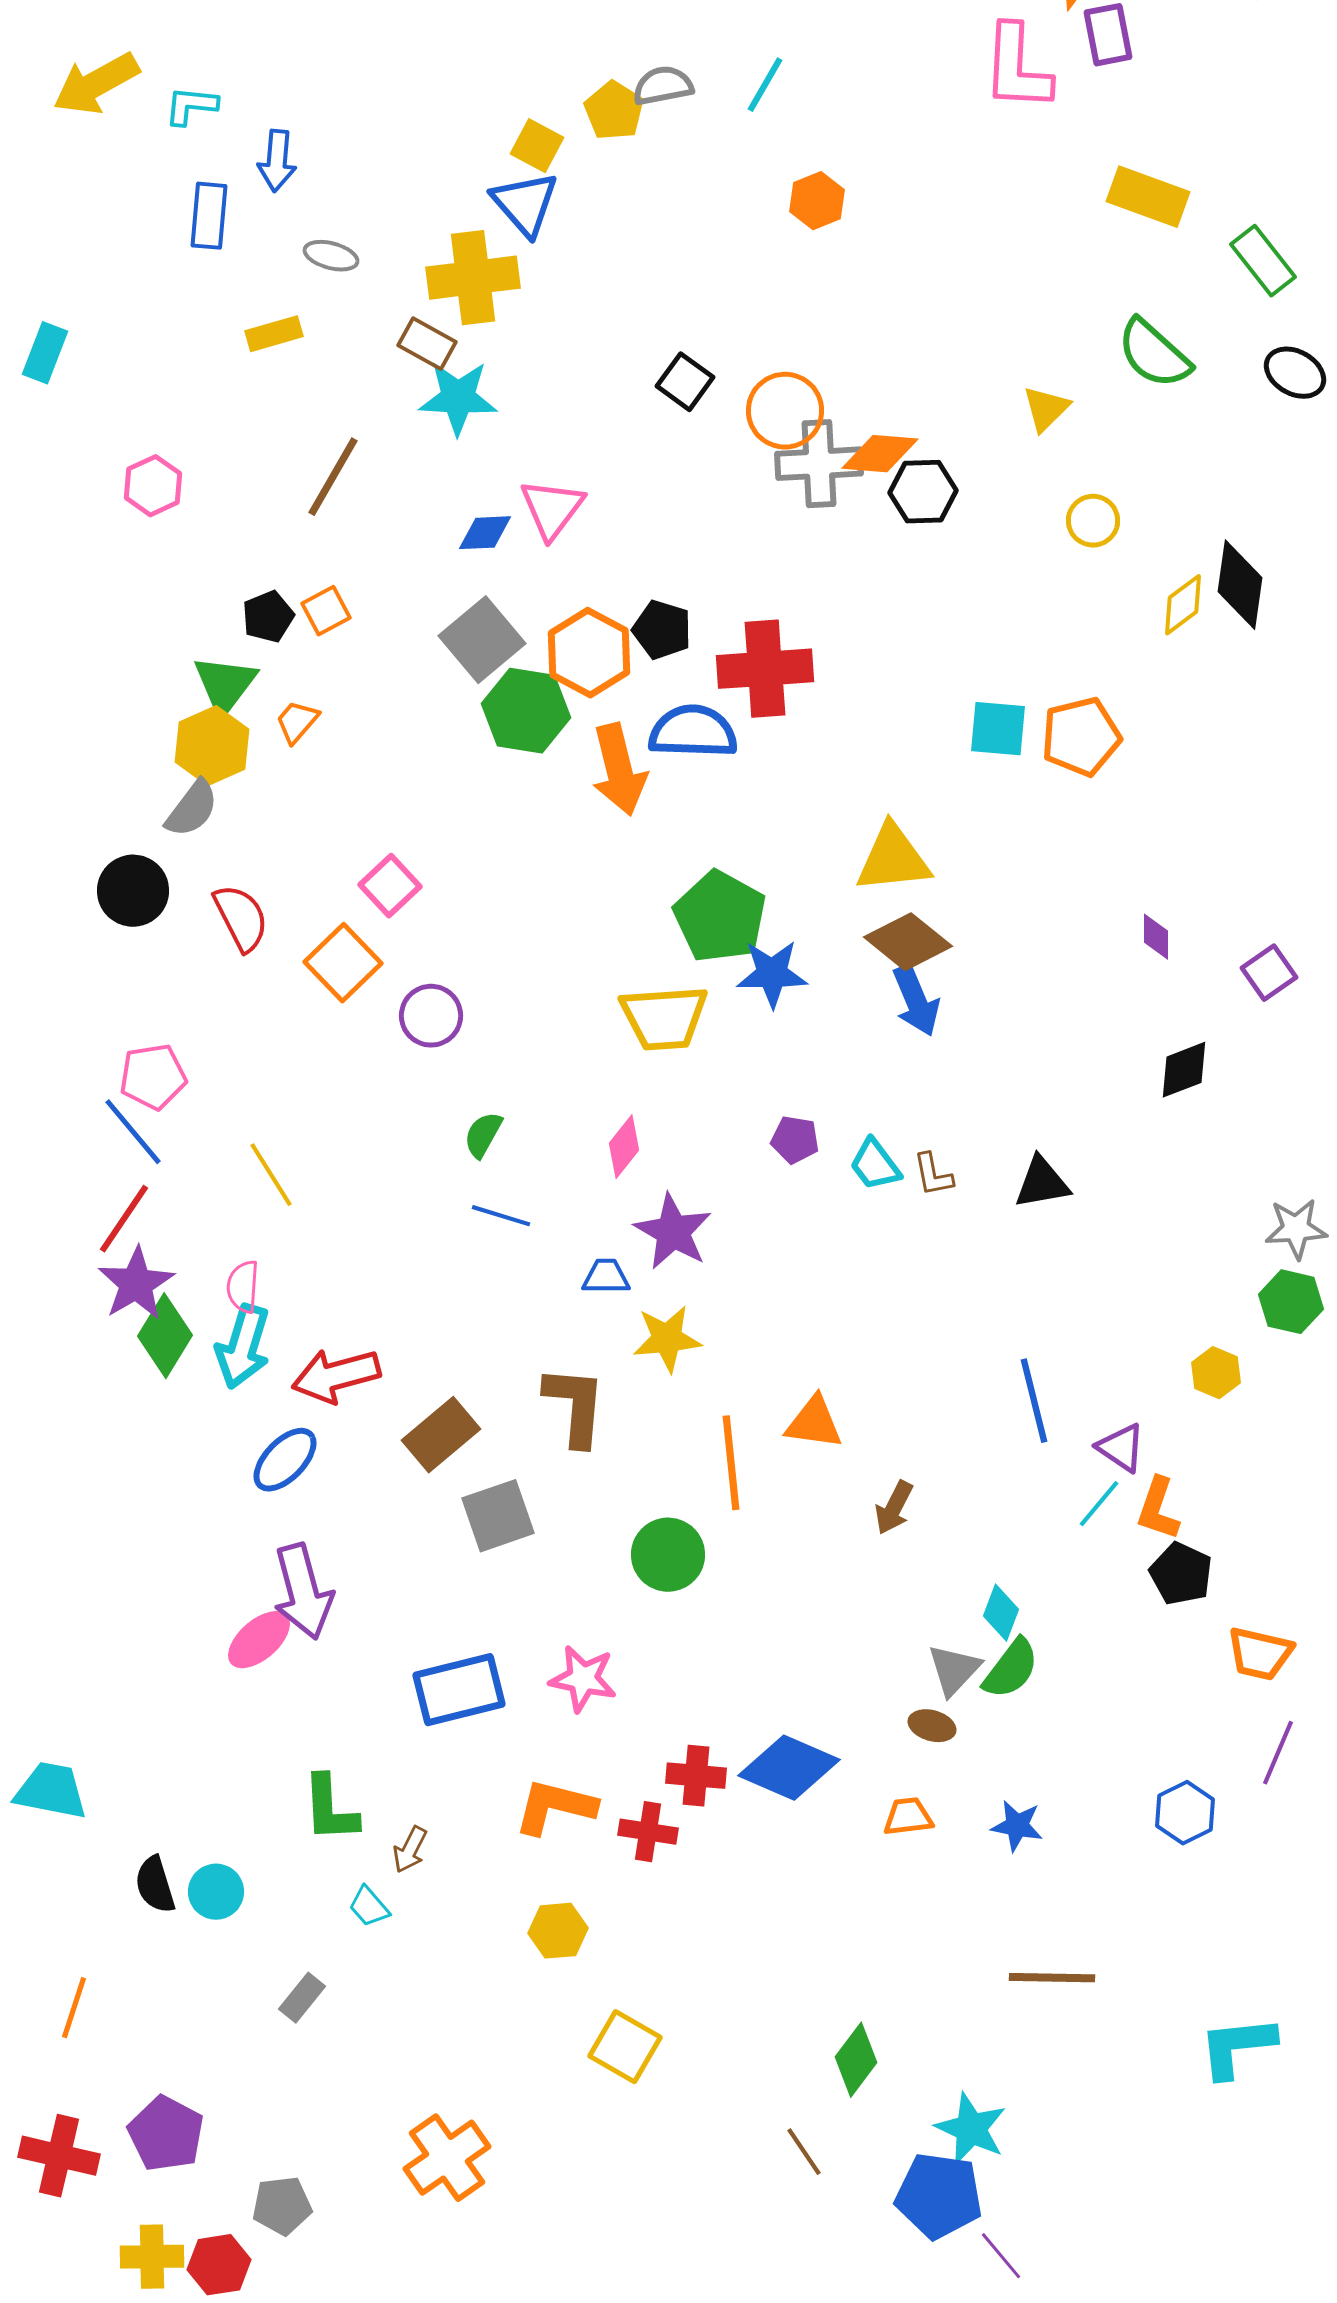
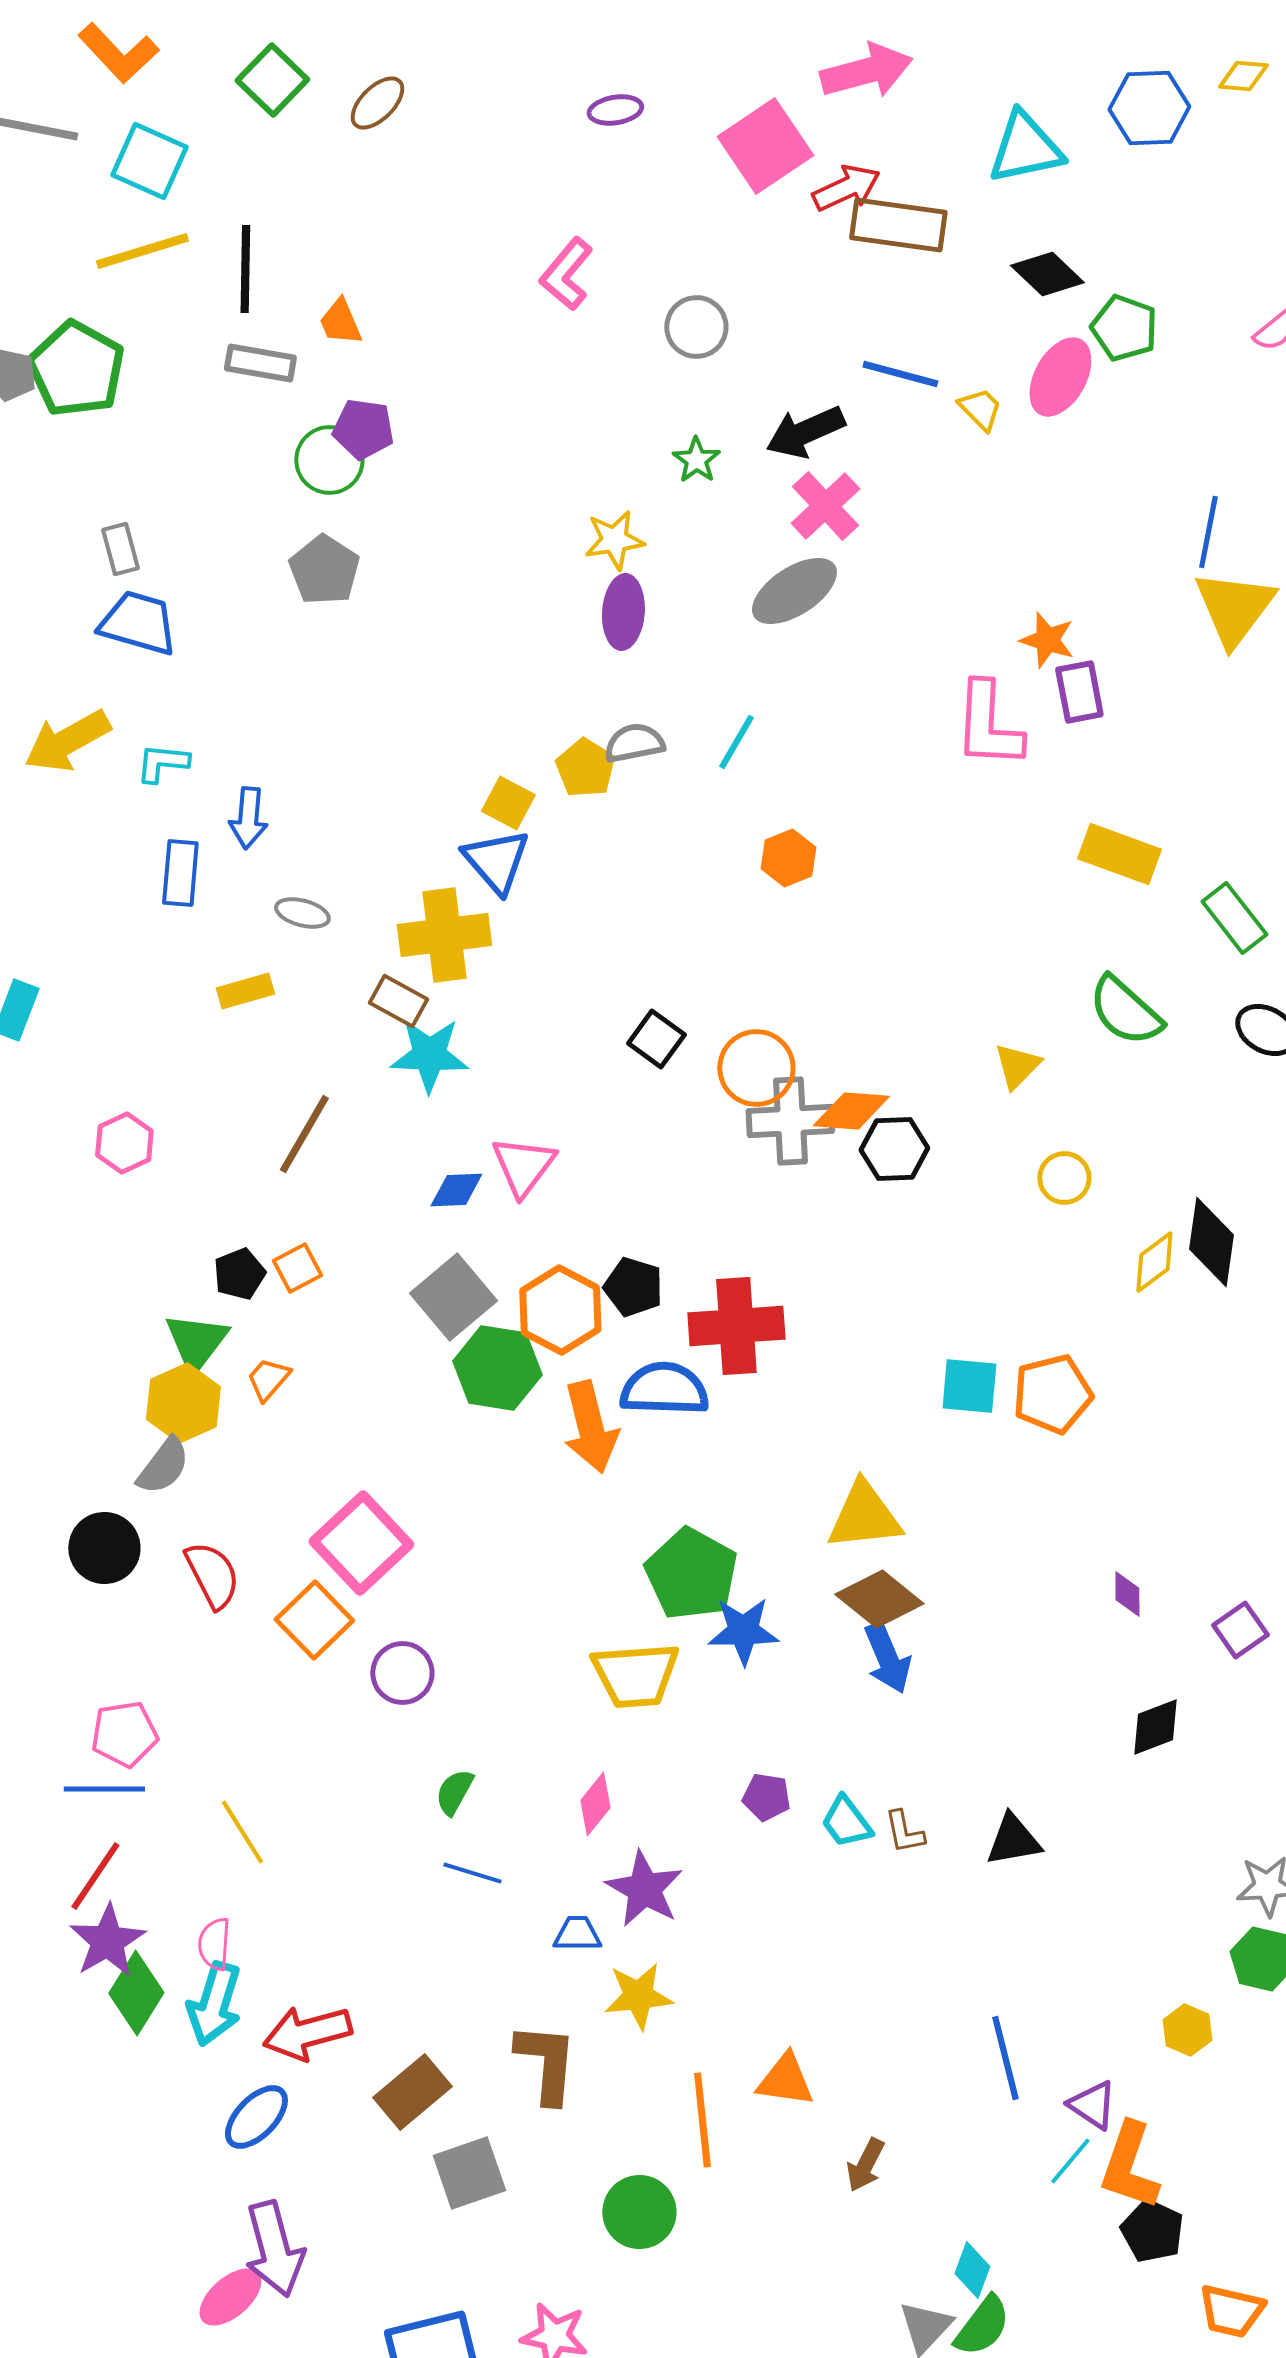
pink square: (390, 886) -> (361, 1543), size x1.6
blue line: (133, 1132) -> (104, 1789), turned -50
orange L-shape: (1158, 1509) -> (1129, 2166), size x1.4

